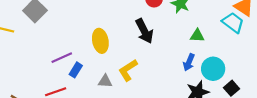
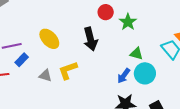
yellow ellipse: (100, 41) -> (49, 39), turned -45
cyan circle: (213, 69) -> (145, 73), moved

